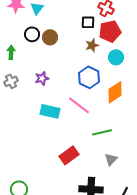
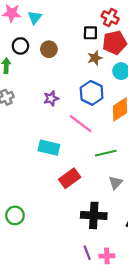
black circle: (32, 34) -> (20, 46), moved
purple star: (42, 78) -> (51, 98), moved
cyan rectangle: (50, 111) -> (49, 148), moved

